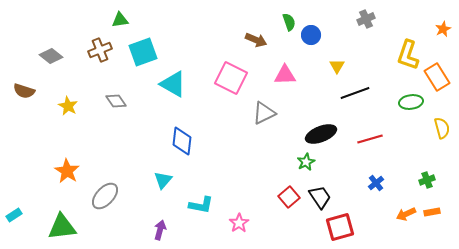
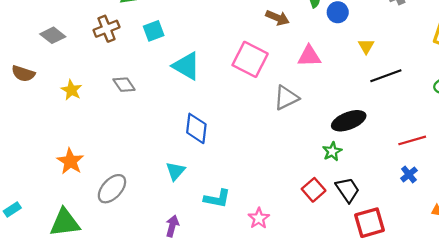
cyan square: (143, 52) -> (154, 31), size x0.7
red line: (370, 139) -> (412, 140), moved

